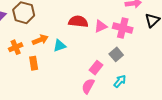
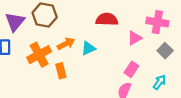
pink triangle: (101, 26) -> (135, 38), moved
orange cross: (16, 47) -> (39, 55), size x1.5
gray square: (116, 54) -> (165, 51), moved

